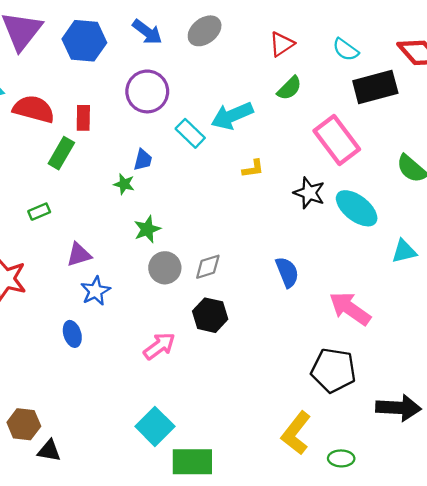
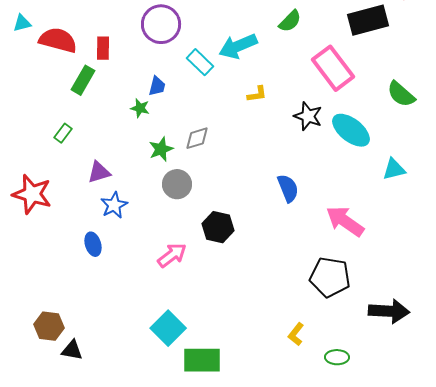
green rectangle: (39, 212) -> (63, 133), turned -30
gray diamond: (208, 267) -> (197, 138), moved
yellow L-shape: (296, 433) -> (296, 334), size x0.6

